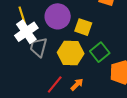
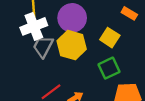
yellow square: (83, 27) -> (110, 38), moved
yellow hexagon: (71, 53) -> (72, 45), moved

